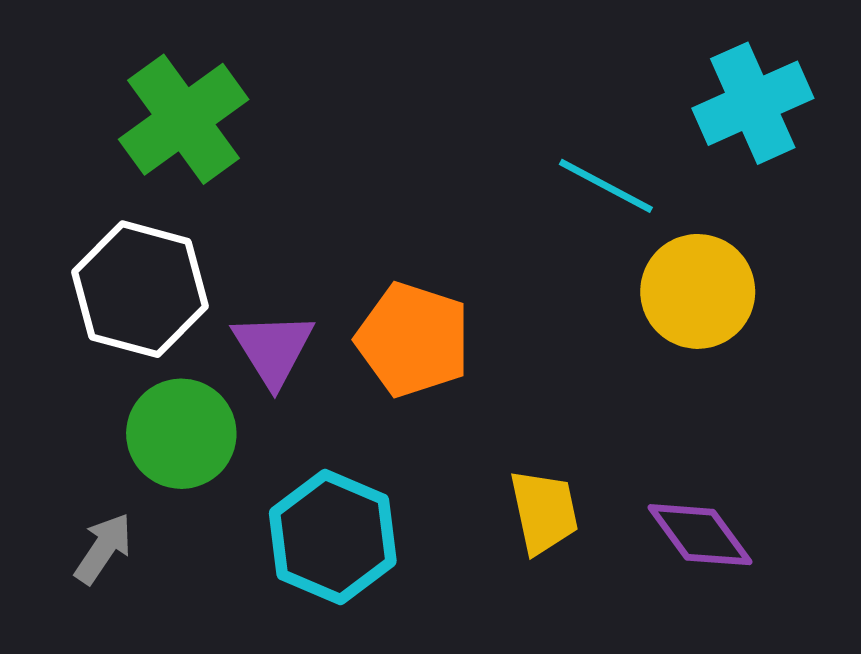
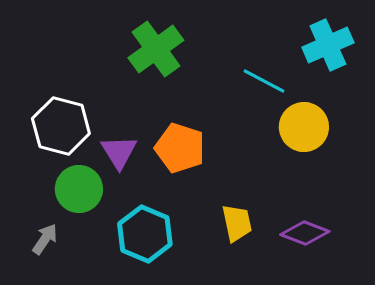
green cross: (184, 119) -> (156, 49), moved
purple diamond: (700, 535) -> (305, 233), turned -33

